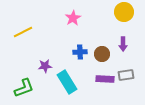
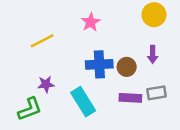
yellow line: (23, 32) -> (42, 41), moved
blue cross: (80, 52) -> (99, 64), size x1.5
purple star: (45, 66) -> (46, 84), moved

